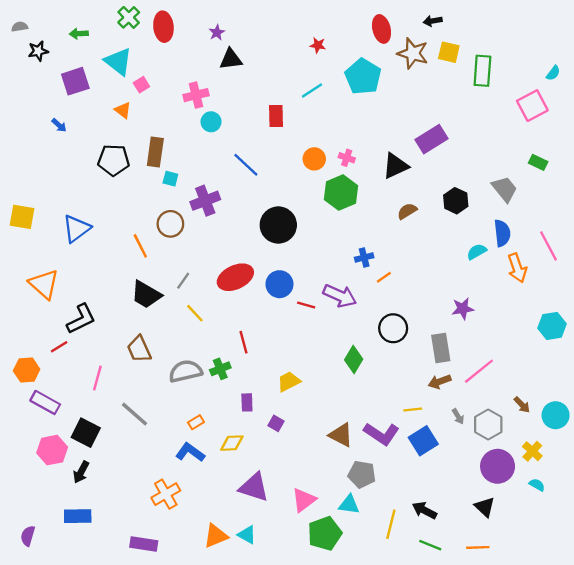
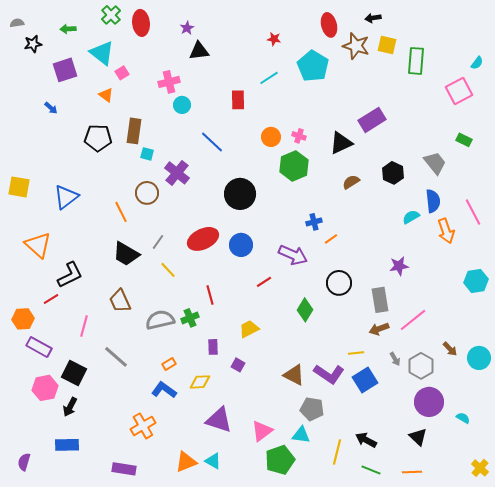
purple cross: (205, 201) -> (177, 173), turned -30
red line: (306, 305) -> (264, 282), moved, turned -49
yellow cross: (532, 451) -> (480, 468), moved

